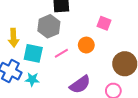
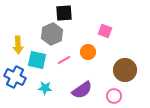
cyan star: (32, 79) -> (45, 88), moved

